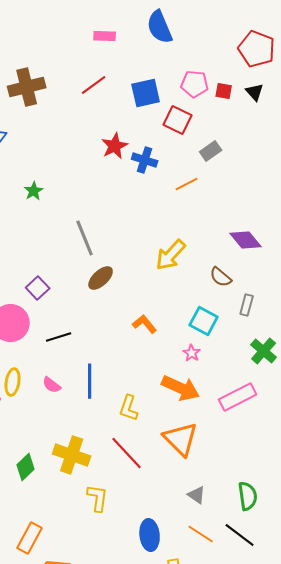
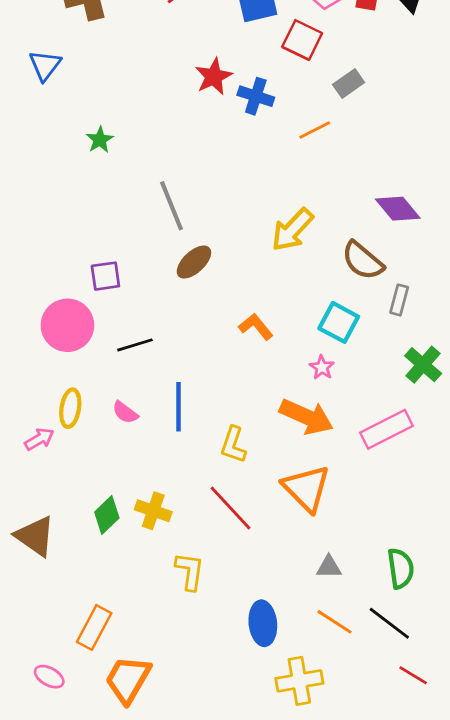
brown semicircle: (221, 277) -> (363, 261), size x1.4
purple square: (38, 288) -> (105, 276), turned 35
yellow cross: (72, 455) -> (153, 511), size x0.7
green diamond: (26, 467) -> (107, 515), moved
gray triangle: (197, 495) -> (329, 567), turned -36

